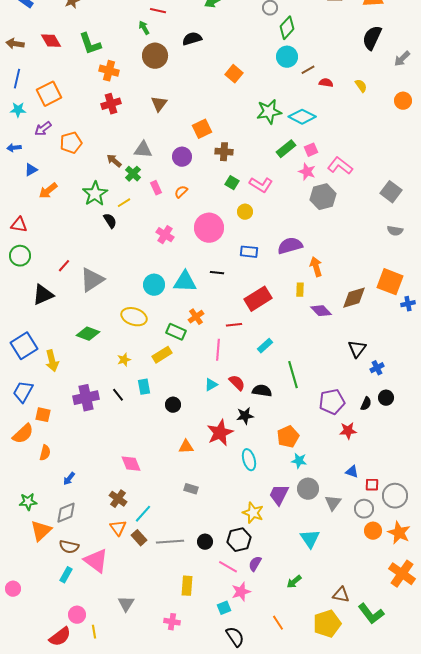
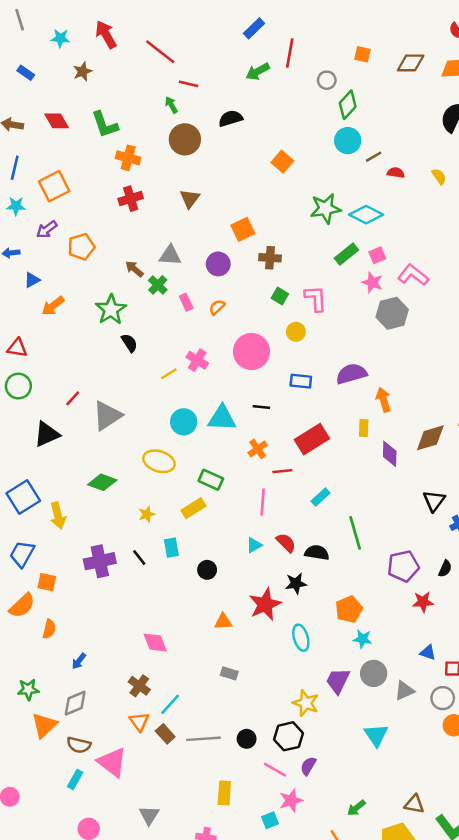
pink L-shape: (261, 185) -> (316, 298), turned -125
yellow line: (124, 203) -> (169, 374), moved
purple diamond: (321, 311) -> (390, 454), turned 45
orange cross: (196, 317) -> (258, 449), moved
gray triangle: (333, 503) -> (404, 691), turned 30
green arrow: (294, 582) -> (356, 808), moved

